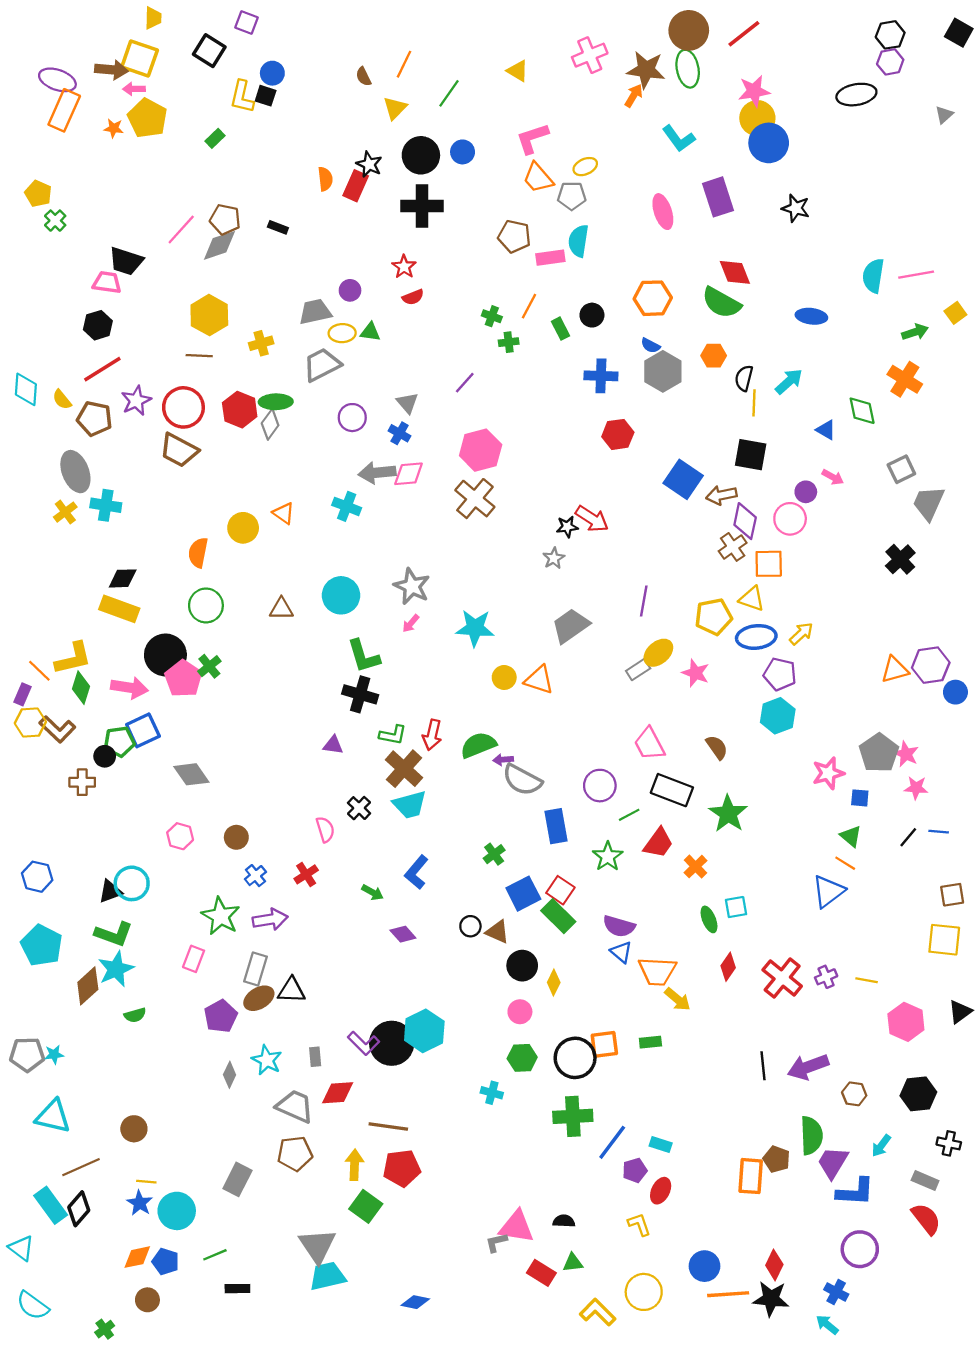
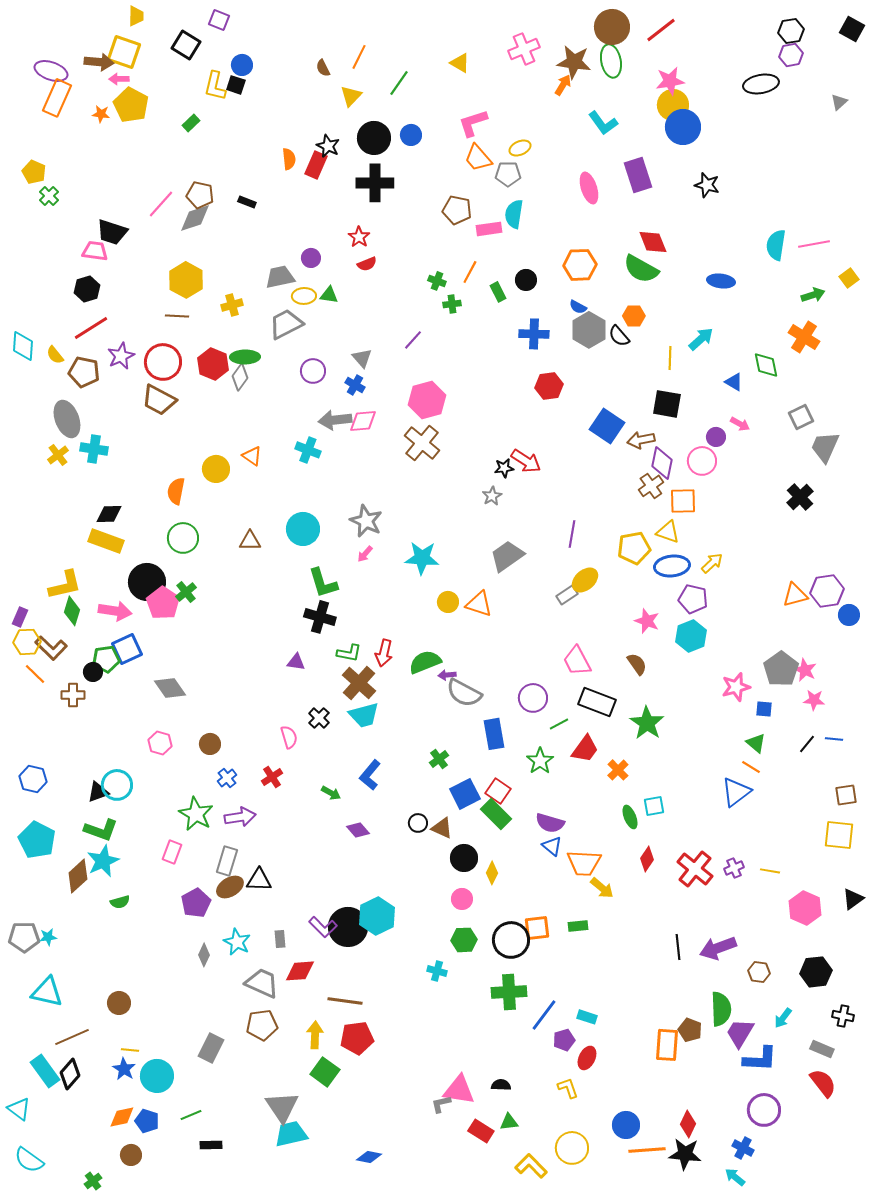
black semicircle: (744, 378) -> (619, 336), moved, turned -55
orange line: (39, 671) -> (35, 674), moved
pink star: (695, 673) -> (647, 621), moved

